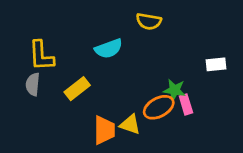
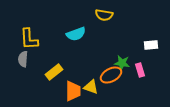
yellow rectangle: (77, 89) -> (54, 72), moved
pink rectangle: (186, 104) -> (140, 70), moved

